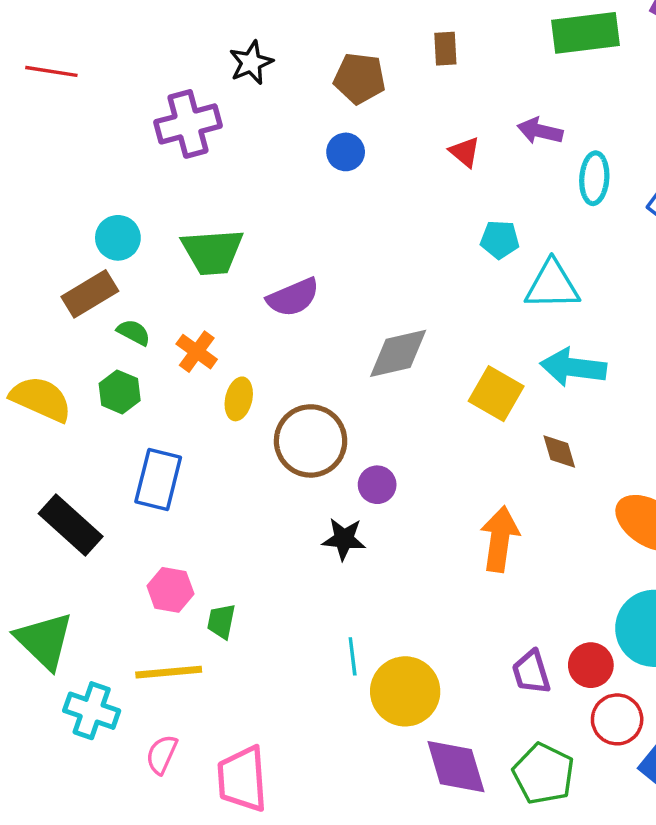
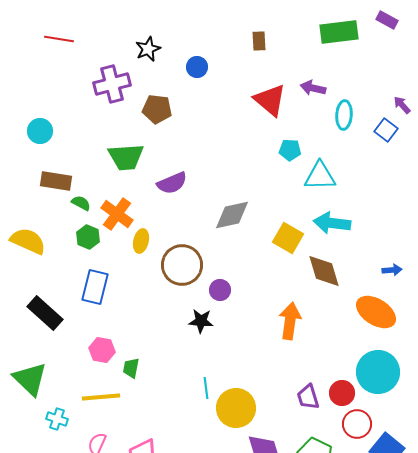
red line: (51, 71) -> (59, 39), moved
brown pentagon: (360, 78) -> (157, 109), moved
blue circle: (346, 152) -> (197, 67), moved
red triangle: (465, 152) -> (270, 100), size x1.8
cyan circle: (118, 238) -> (40, 131), moved
brown rectangle: (90, 294) -> (56, 181), turned 40
orange cross: (197, 352) -> (117, 214), size x1.4
green hexagon: (120, 392) -> (88, 237), moved
brown diamond: (559, 451) -> (324, 271), size x1.6
cyan cross: (92, 711) -> (57, 419), size x0.7

